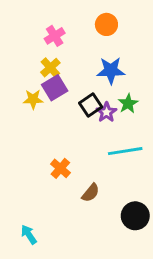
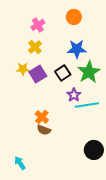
purple square: (55, 88) -> (38, 74), moved
green star: (128, 104) -> (89, 72), size x1.6
purple star: (106, 112) -> (74, 95), moved
brown semicircle: (91, 193) -> (44, 130), moved, turned 72

